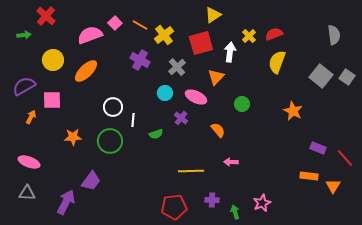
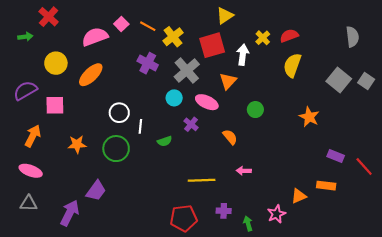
gray cross: (177, 67) -> (187, 70), size x1.4
orange arrow: (31, 117) -> (33, 136), moved, size x1.5
orange triangle: (333, 186) -> (299, 196), moved, turned 35

